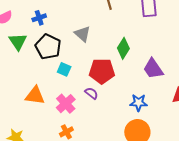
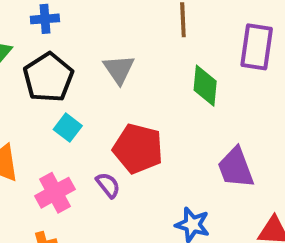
green diamond: (123, 48) -> (205, 86), moved, turned -40

